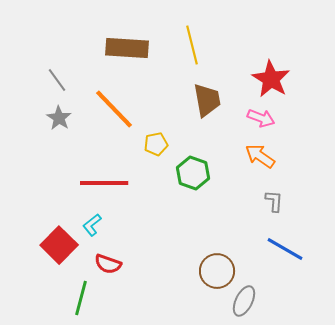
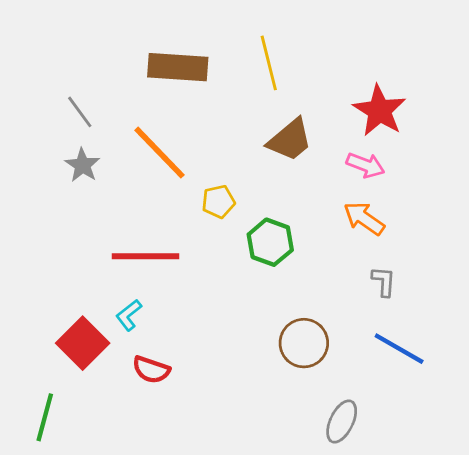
brown trapezoid: (207, 100) -> (290, 140), turned 60
brown circle: (217, 271) -> (304, 343), moved
green line: (81, 298) -> (45, 417), moved

